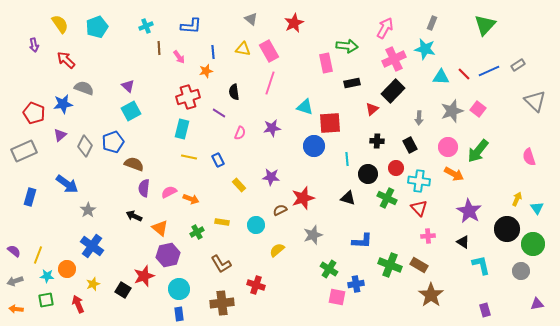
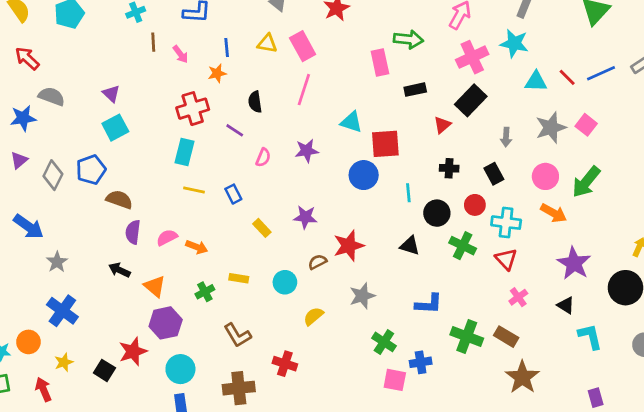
pink cross: (428, 236) -> (518, 297), turned -32

